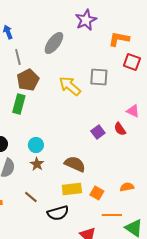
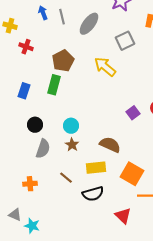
gray line: (18, 57) -> (62, 17), moved
gray square: (99, 77) -> (125, 41), moved, turned -30
yellow rectangle: (72, 189) -> (96, 168), moved
orange square: (97, 193) -> (132, 174), size x1.6

